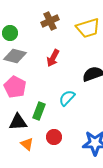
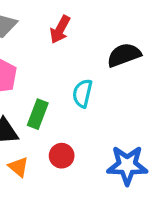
cyan semicircle: (67, 98) -> (82, 93), turned -30

